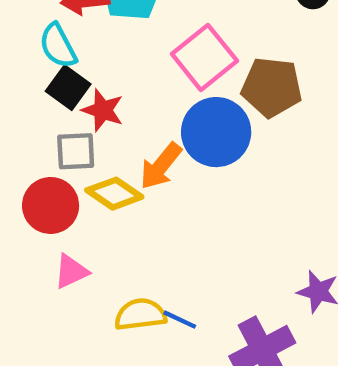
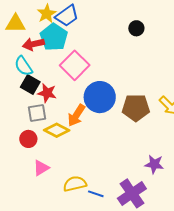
pink square: (204, 57) -> (75, 65), moved
brown pentagon: (272, 87) -> (136, 108), moved
red circle: (51, 205) -> (28, 139), size x0.7
blue line: (180, 320) -> (96, 194), moved

